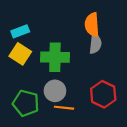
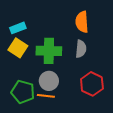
gray semicircle: (95, 44) -> (81, 49), moved
orange line: (64, 108) -> (46, 96), moved

